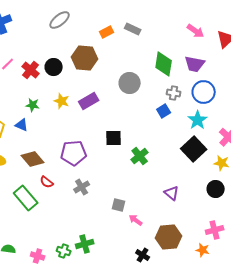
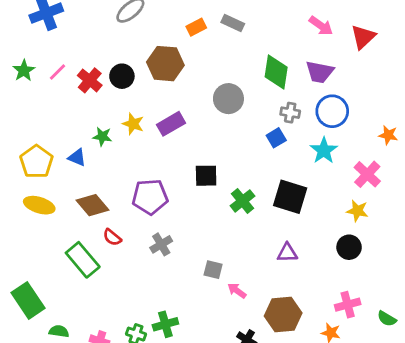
green star: (33, 105) -> (102, 136), moved
black square: (194, 149) -> (290, 197), moved, turned -30
purple triangle: (172, 193) -> (287, 253), turned -42

